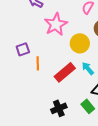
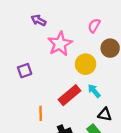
orange line: (38, 63) -> (41, 113), moved

